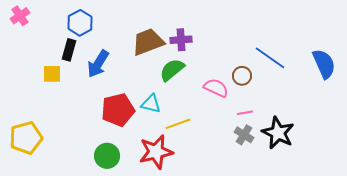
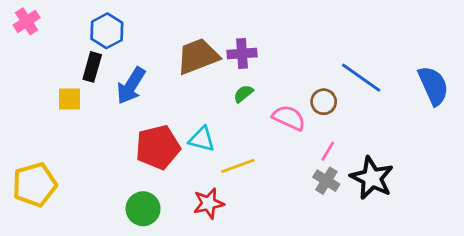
green semicircle: (172, 70) -> (243, 94), moved, size x0.6
pink line: (245, 113) -> (328, 151), turned -49
red star: (156, 152) -> (209, 203), size x0.7

